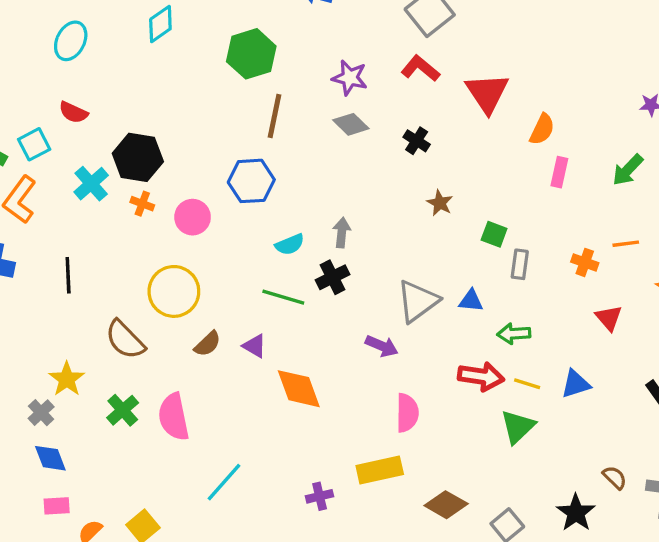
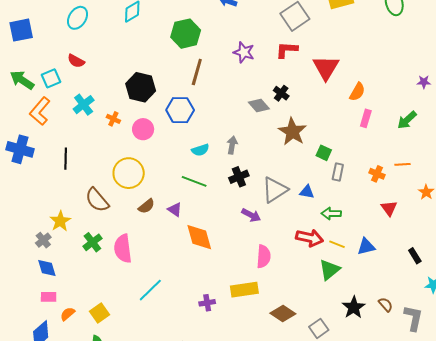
red L-shape: (420, 68) -> (287, 50), turned -40
gray diamond: (351, 124) -> (259, 105), moved
black hexagon: (138, 157) -> (141, 87), moved
brown star: (440, 203) -> (292, 132), size x1.8
black cross: (333, 277) -> (239, 177), moved
black star: (576, 513) -> (354, 307), moved

